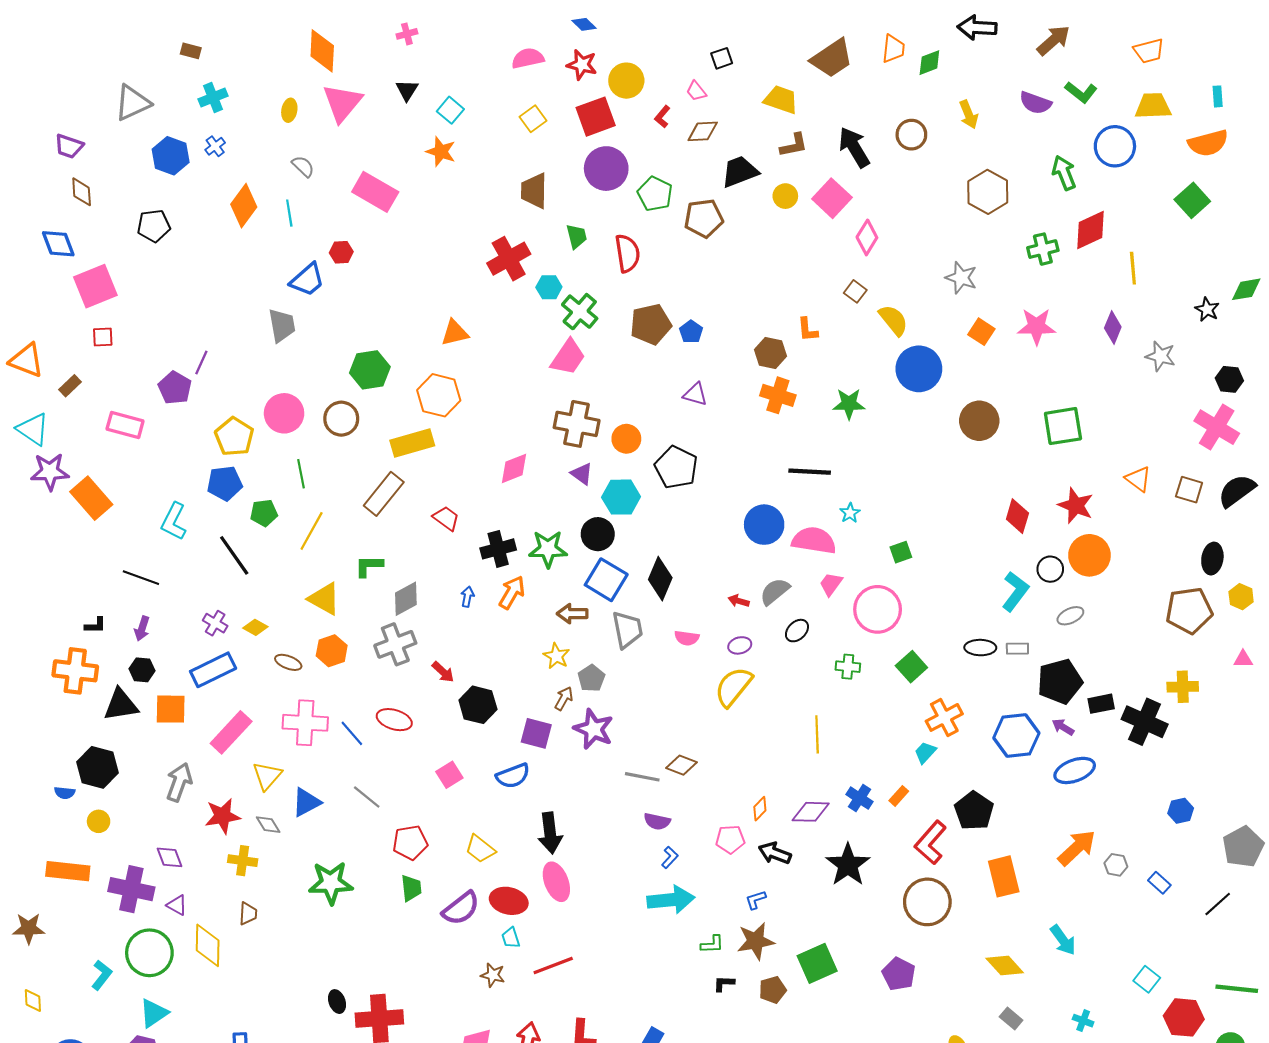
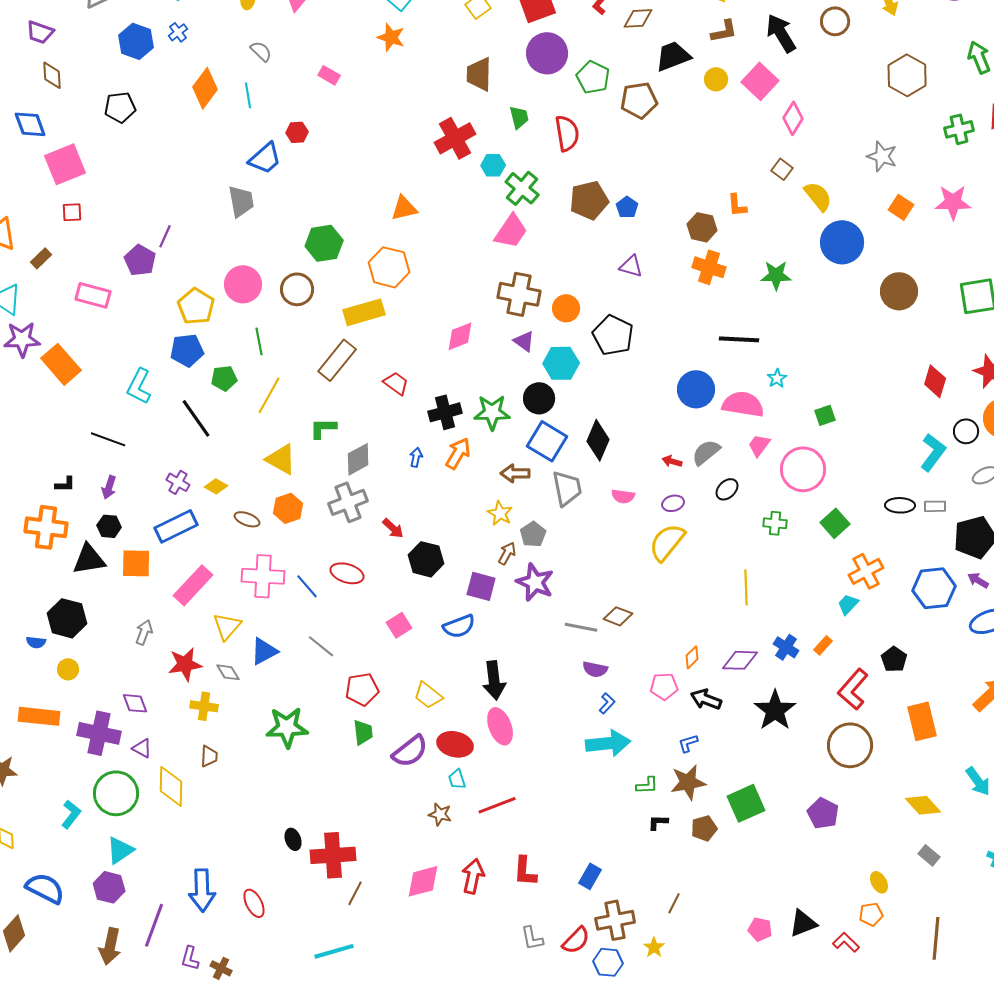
pink rectangle: (375, 192) -> (329, 75), size x0.5
gray arrow: (179, 782) -> (144, 632), size x0.7
black pentagon: (974, 811) -> (894, 659), size x0.7

